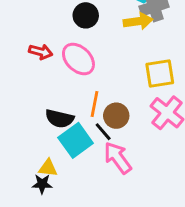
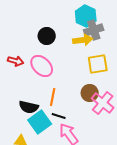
yellow square: (160, 74) -> (98, 64), moved
brown circle: (116, 116) -> (90, 93), moved
black line: (103, 132) -> (59, 116), turned -32

